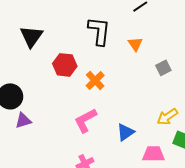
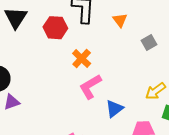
red hexagon: (65, 65) -> (55, 28), moved
pink L-shape: (85, 120) -> (90, 87), moved

